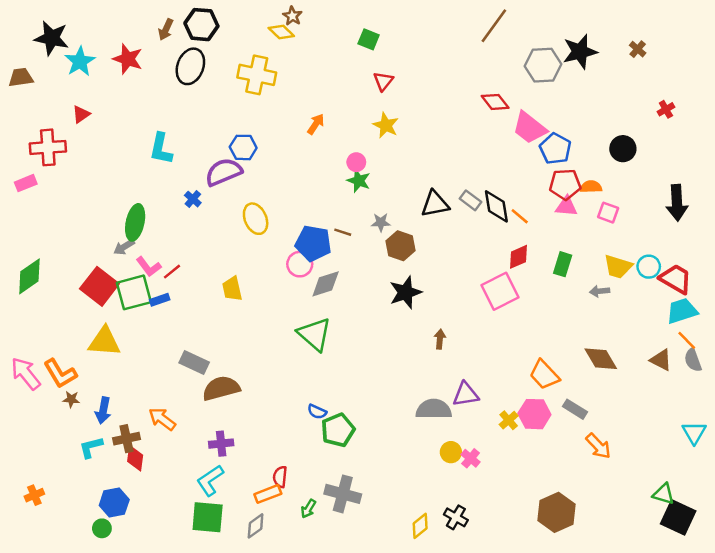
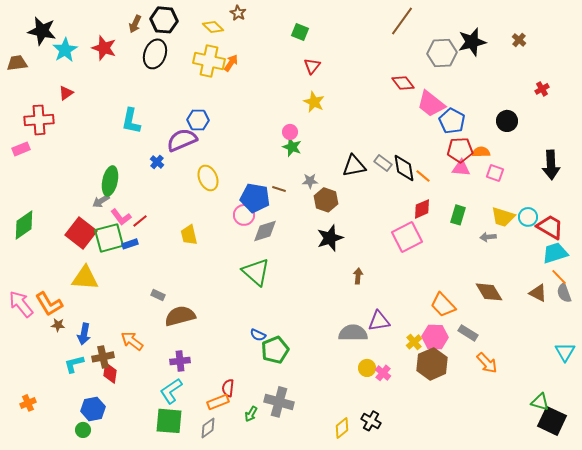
yellow diamond: (281, 32) -> (213, 27), moved
orange arrow: (316, 124) -> (231, 63), moved
gray rectangle: (194, 362) -> (158, 295), size x0.6
brown hexagon: (557, 512) -> (432, 364), moved

